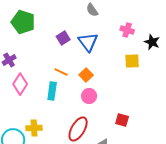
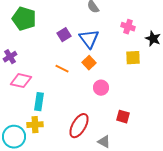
orange square: (86, 75) -> (89, 63), moved
pink diamond: (20, 84) -> (21, 81), turned 70
cyan rectangle: (52, 91) -> (39, 102), moved
pink circle: (89, 96) -> (101, 88), moved

